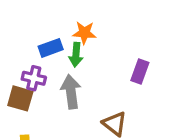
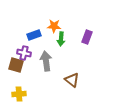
green arrow: (76, 55) -> (61, 39), moved
purple rectangle: (140, 71) -> (87, 37), moved

